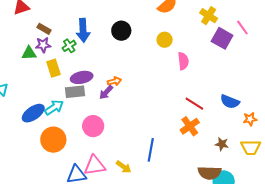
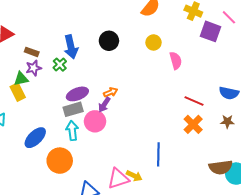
yellow rectangle: (54, 68) -> (18, 92), moved
cyan arrow: (54, 107) -> (72, 131), moved, turned -54
pink circle: (93, 126) -> (95, 121), moved
brown star: (222, 144) -> (227, 121), moved
pink triangle: (95, 166) -> (118, 179), moved

